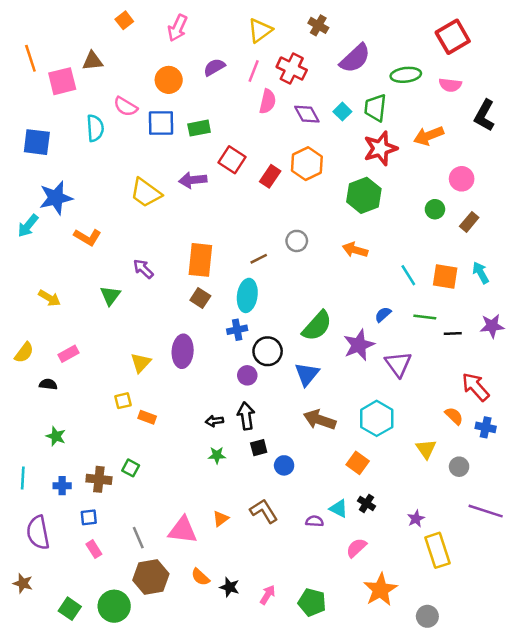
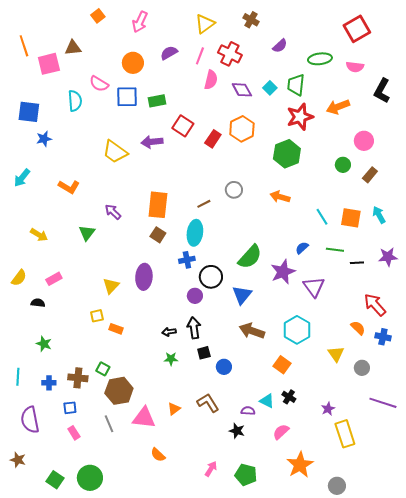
purple semicircle: (355, 58) -> (280, 46), size x0.6
blue star: (56, 198) -> (44, 139), moved, size x0.6
brown hexagon: (151, 577) -> (119, 391), moved
black star: (230, 587) -> (237, 431), moved

